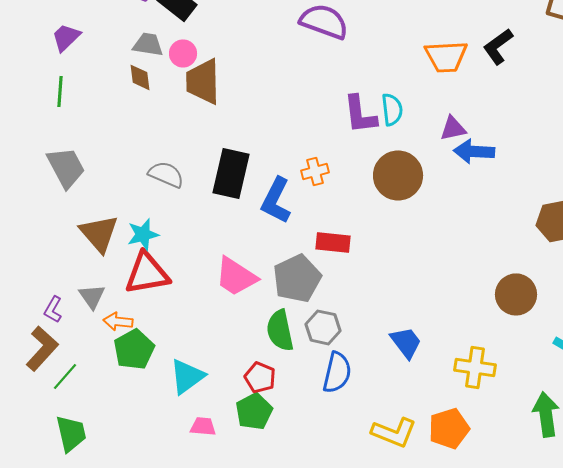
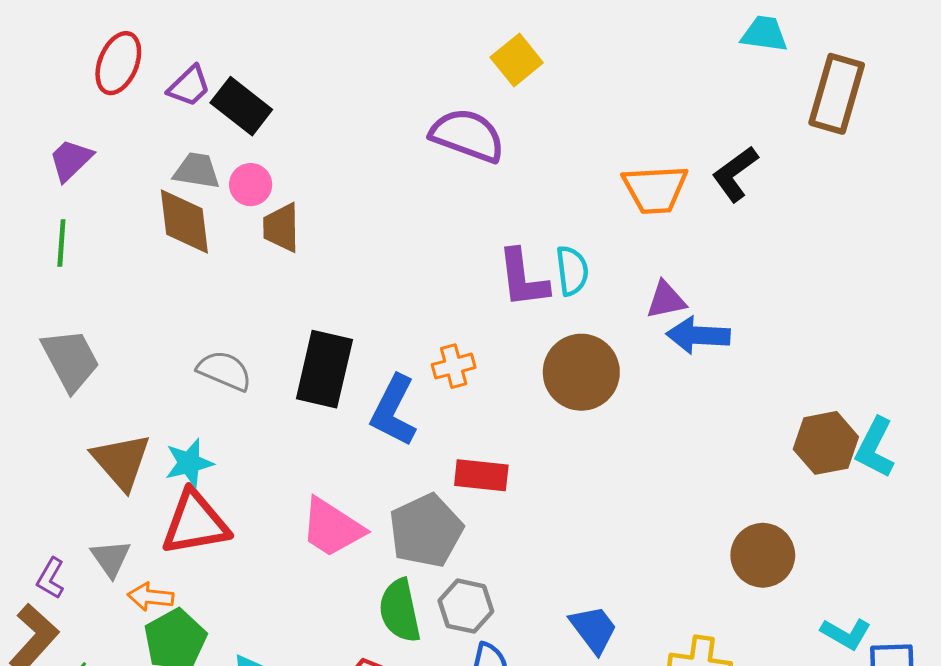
brown diamond: (140, 77) -> (184, 221), size x1.6
brown trapezoid: (203, 81) -> (281, 228), size x0.7

